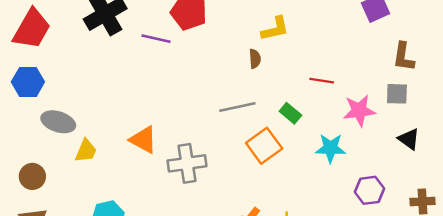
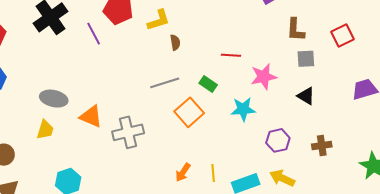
yellow L-shape: (275, 29) -> (159, 20), moved
purple line: (156, 39) -> (94, 34), turned 55
gray square: (397, 94) -> (306, 59), moved
gray ellipse: (58, 122) -> (54, 99), moved

